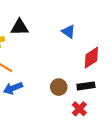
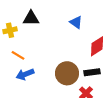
brown circle: (59, 87) -> (67, 73), size x1.5

